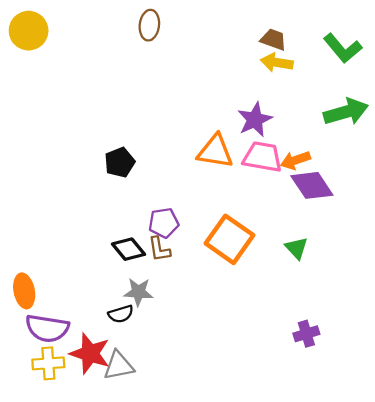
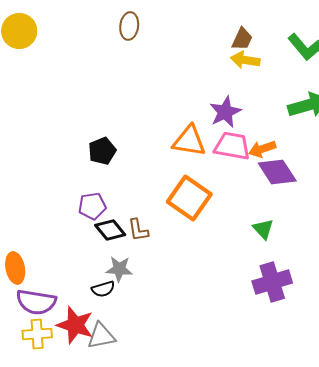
brown trapezoid: (273, 39) -> (242, 39), turned 95
purple pentagon: (164, 223) -> (92, 206), moved
orange square: (230, 239) -> (189, 198), moved
purple cross: (306, 334) -> (272, 282), moved, size x1.6

